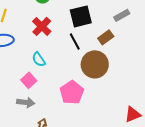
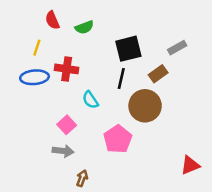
red cross: (42, 26) -> (67, 69), moved, turned -36
black line: (75, 41) -> (121, 78), turned 42
cyan semicircle: (39, 59) -> (90, 100), moved

